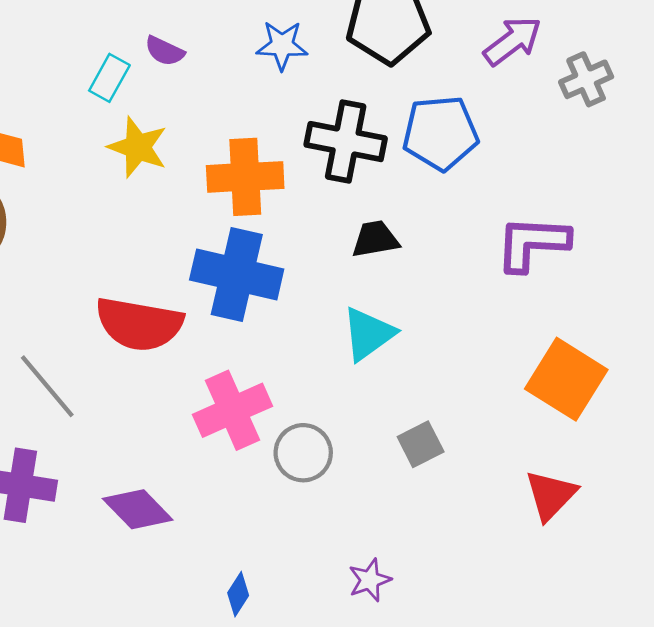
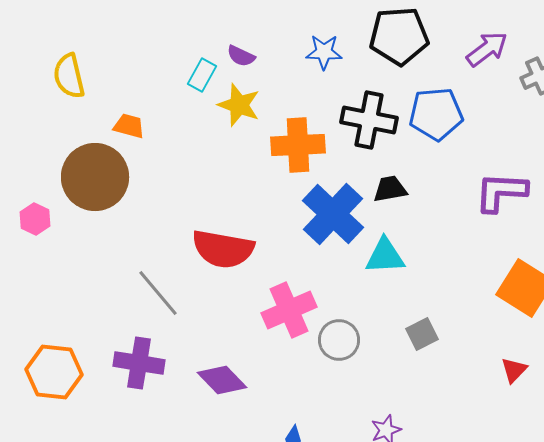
yellow star: (138, 147) -> (239, 105), moved
blue cross: (237, 274) -> (333, 214), moved, turned 30
cyan triangle: (368, 334) -> (385, 256), turned 33
red triangle: (551, 495) -> (514, 370), size x0.7

